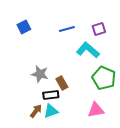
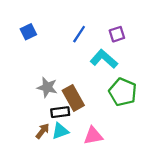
blue line: (67, 29) -> (79, 34), turned -42
brown rectangle: (62, 83) -> (73, 98), size x1.5
pink triangle: (96, 110) -> (93, 136), moved

